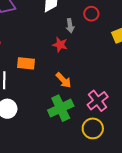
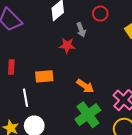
red star: (60, 45) -> (67, 45), moved

